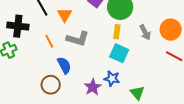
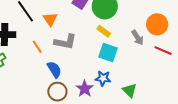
yellow rectangle: (117, 32) -> (104, 31), turned -56
gray arrow: (145, 32) -> (138, 38), moved
brown circle: (51, 85) -> (57, 92), moved

